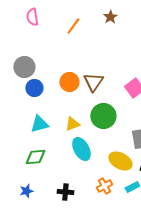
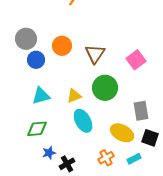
orange circle: (69, 82) -> (62, 46), moved
blue star: (26, 191) -> (49, 153), moved
black cross: (65, 192) -> (67, 164), turned -35

